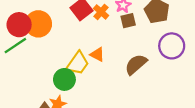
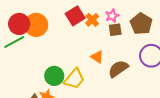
orange triangle: (97, 54) -> (97, 57), moved
yellow trapezoid: (78, 63) -> (74, 79), moved

